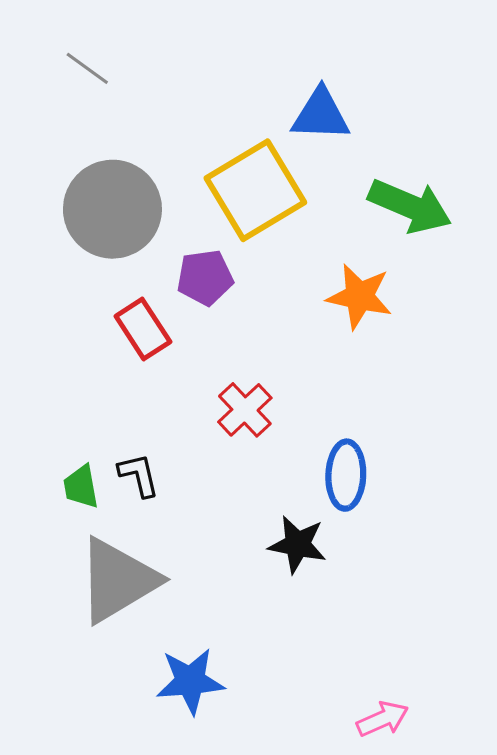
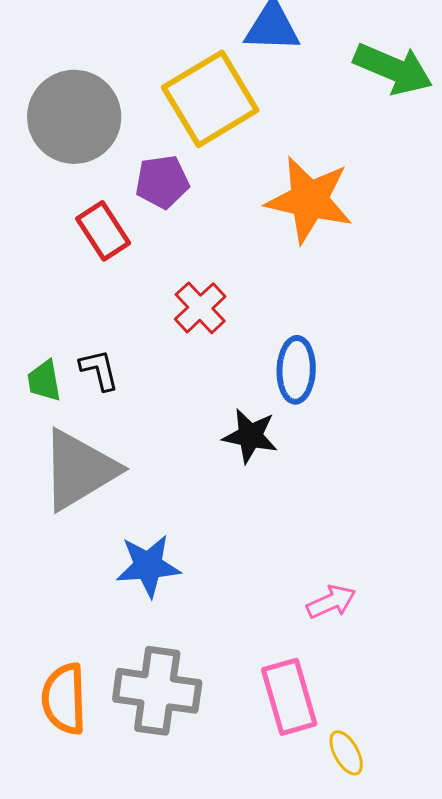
green arrow: (410, 206) -> (393, 69), moved
orange star: (359, 296) -> (309, 200), size x1.4

